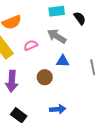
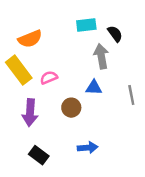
gray arrow: (57, 36) -> (101, 56), moved, turned 48
pink semicircle: (31, 45) -> (49, 78), moved

